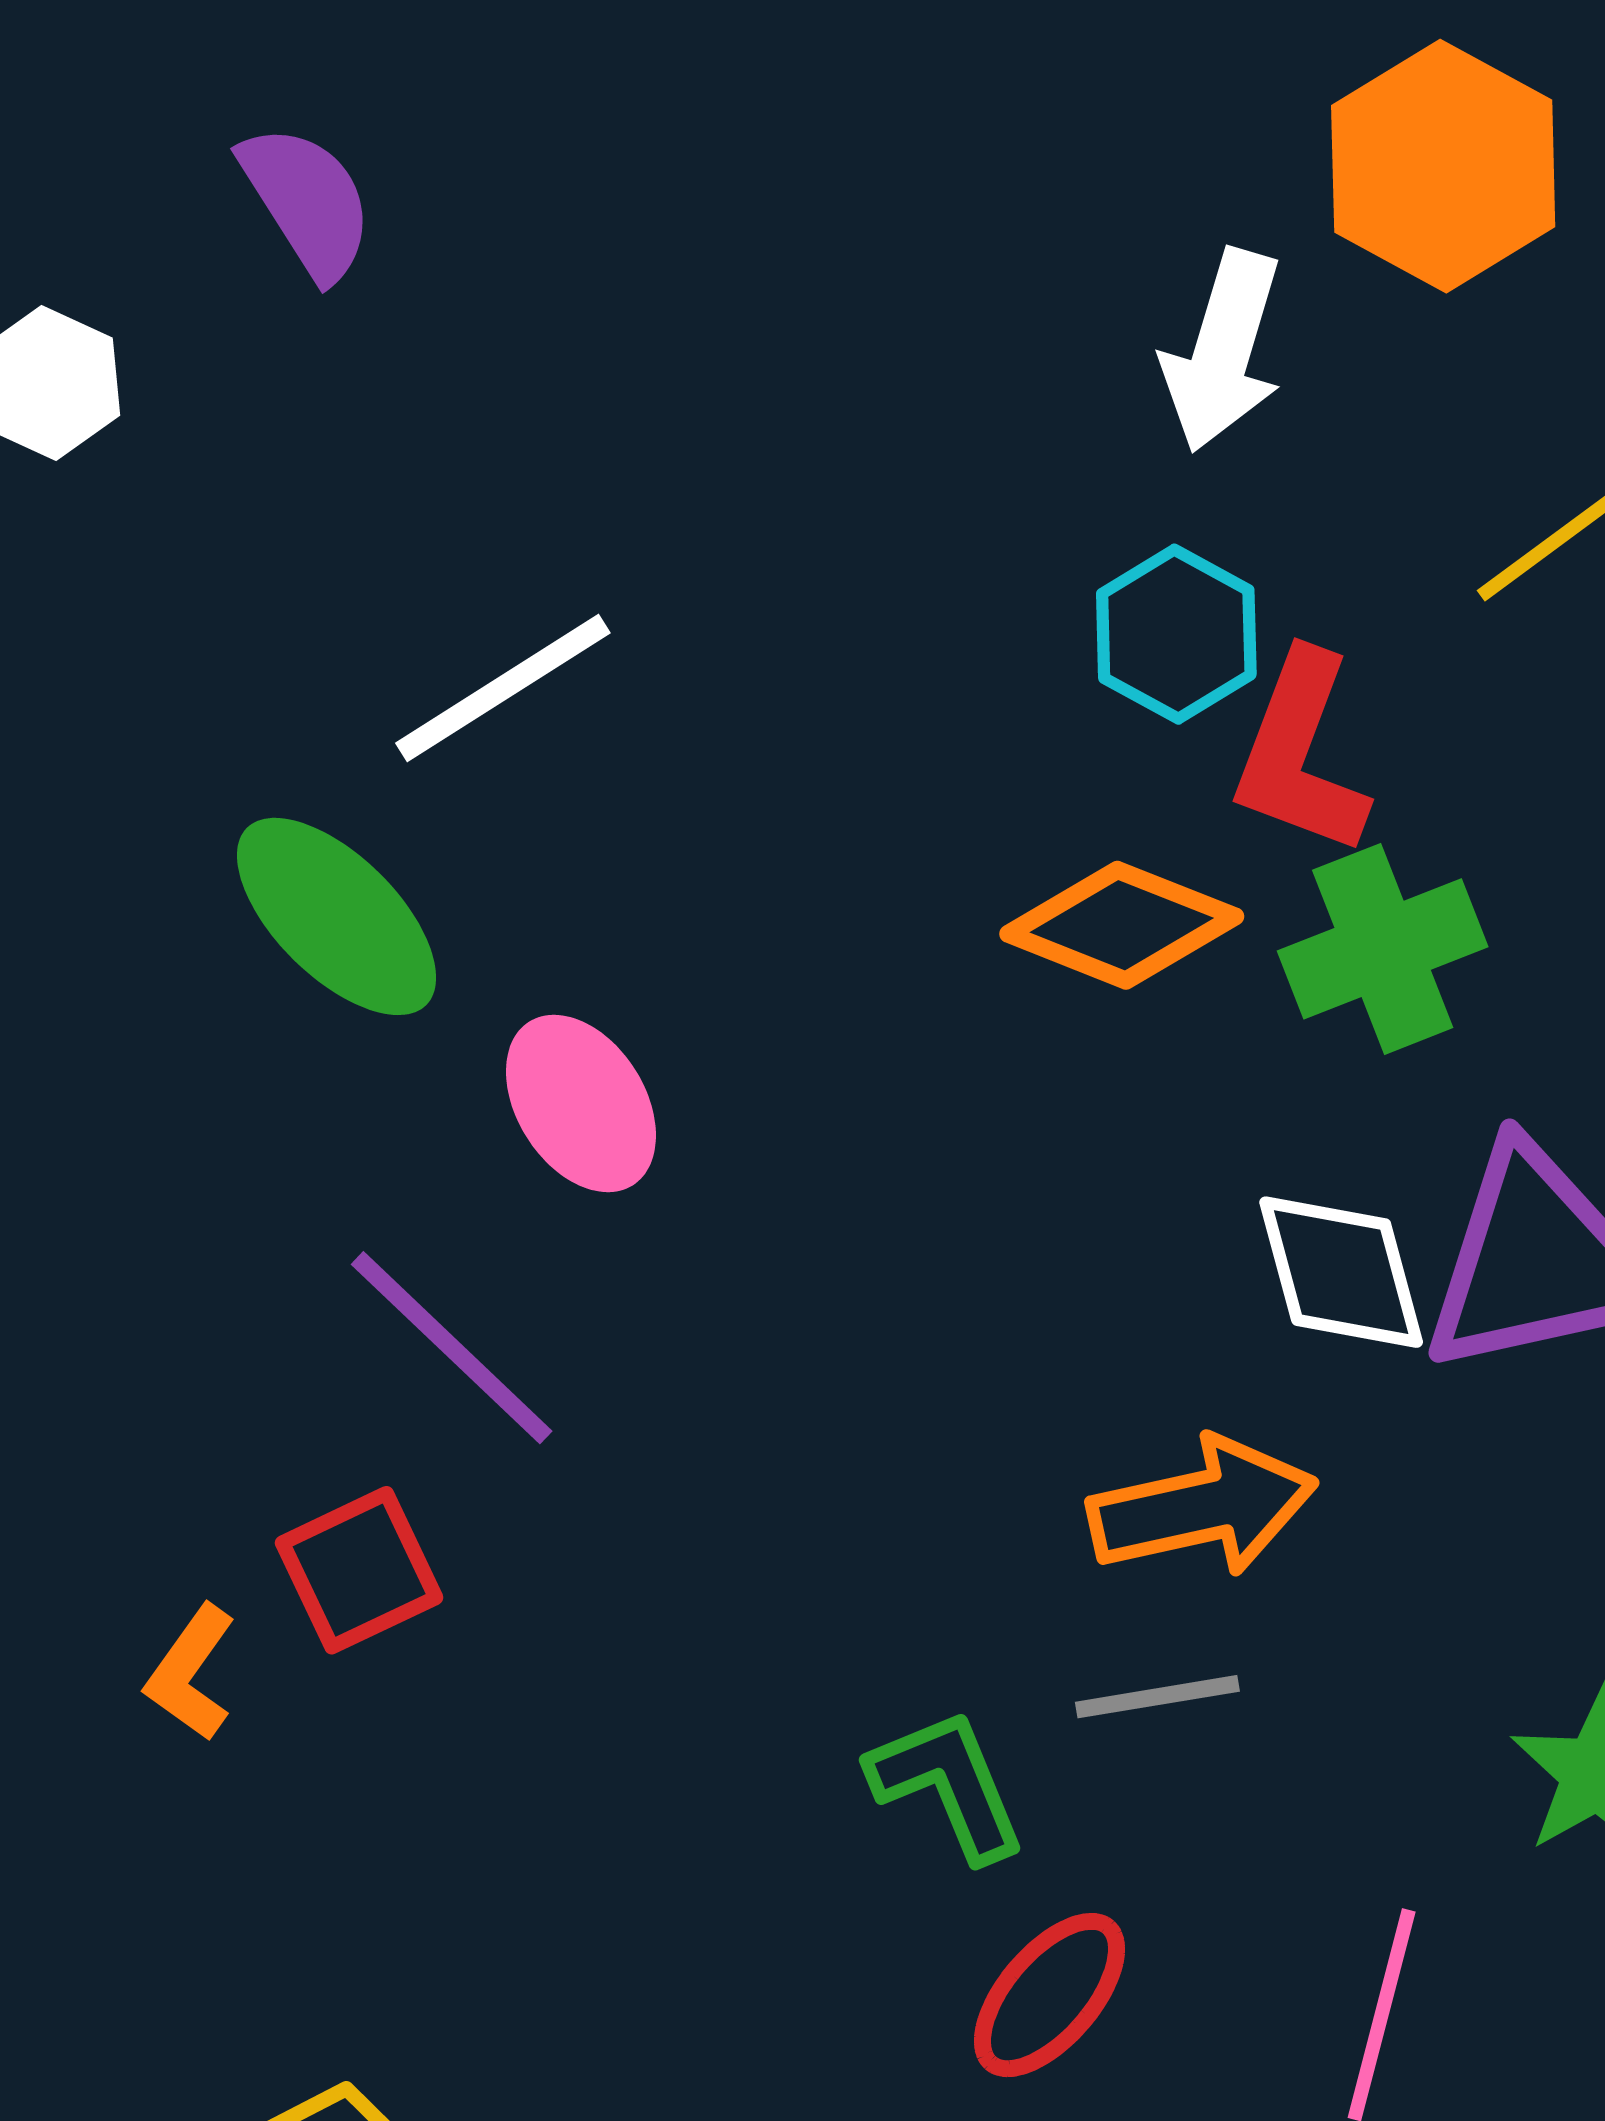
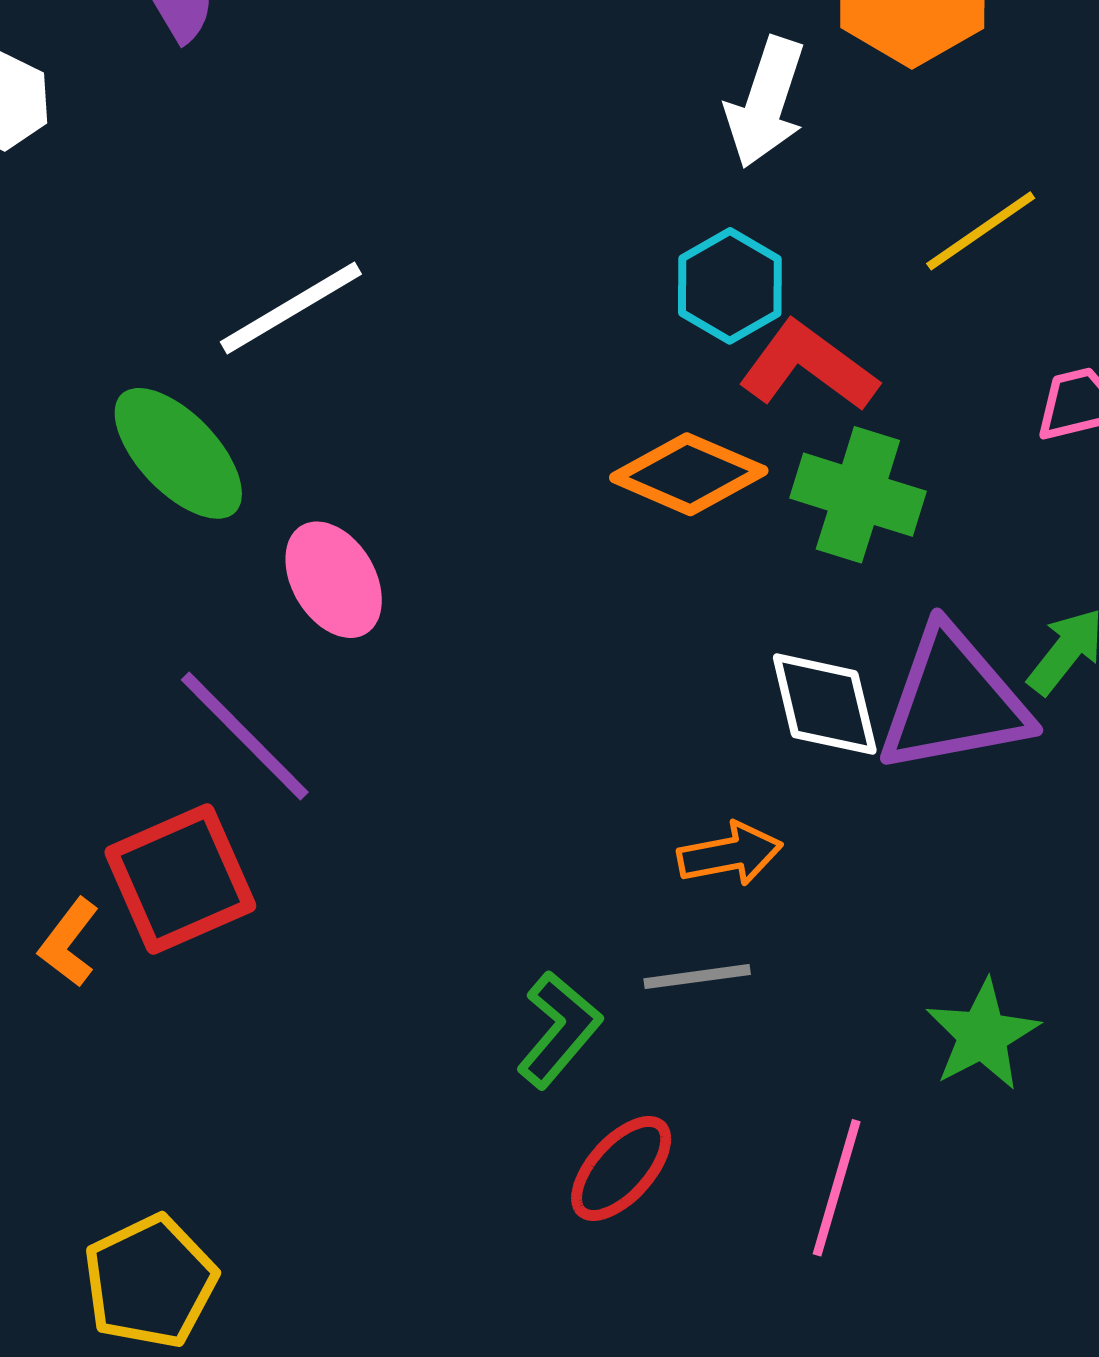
red L-shape: (1301, 754) -> (808, 366), turned 104
green cross: (1383, 949) -> (858, 495), turned 37
orange arrow: (1202, 1507) -> (730, 854), size x0.7
red square: (359, 1570) -> (180, 879), size x1.4
green L-shape: (948, 1784) -> (559, 1030), turned 61

